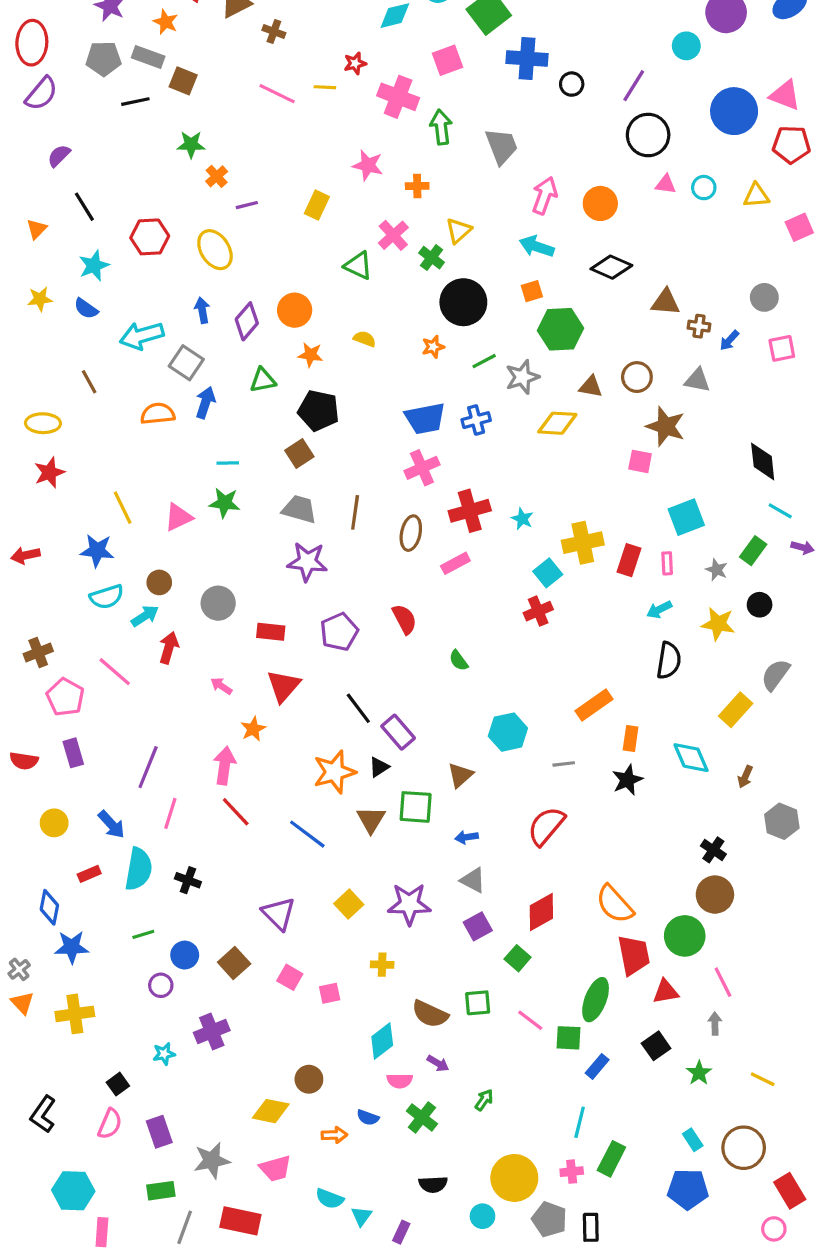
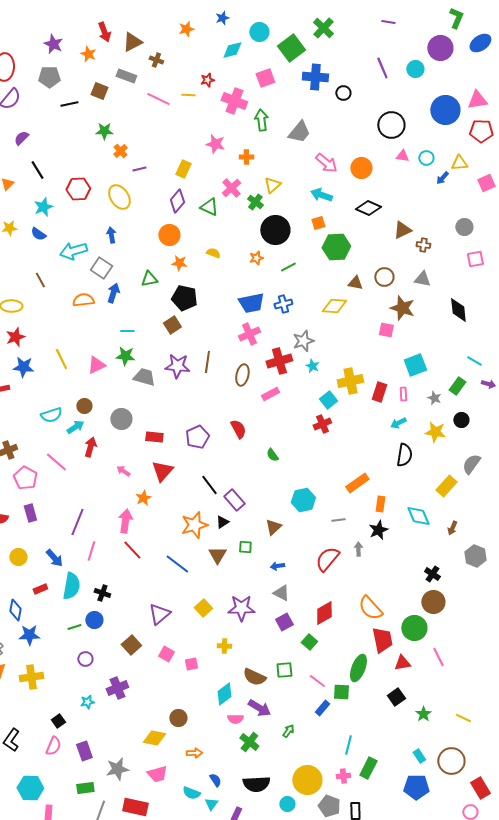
gray rectangle: (148, 57) -> (126, 76), moved
purple line: (634, 86) -> (382, 68), moved, turned -55
pink triangle: (785, 95) -> (477, 100), turned -30
gray trapezoid: (502, 146) -> (299, 132), turned 60
pink arrow: (545, 196) -> (326, 163), turned 110
brown triangle: (666, 302) -> (402, 230), turned -30
purple diamond: (247, 321) -> (177, 201), moved
blue arrow: (729, 340) -> (442, 178), moved
gray star: (522, 377) -> (303, 341), moved
black diamond: (763, 461) -> (458, 310), moved
gray trapezoid: (299, 509) -> (144, 377), moved
blue star: (97, 551) -> (23, 367), moved
purple star: (307, 562) -> (177, 366), moved
green square: (416, 807) -> (245, 547), size x0.6
purple triangle: (279, 914) -> (159, 614), turned 35
blue circle: (185, 955) -> (94, 620), moved
gray arrow: (715, 1024) -> (358, 549), moved
purple arrow: (438, 1063) -> (259, 708), size x1.6
blue rectangle: (597, 1066) -> (322, 708), moved
blue semicircle: (368, 1117) -> (215, 780), moved, turned -144
black semicircle: (433, 1184) -> (256, 784), size x1.5

